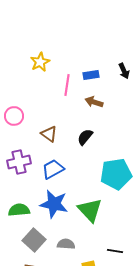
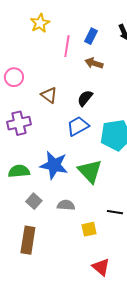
blue rectangle: (91, 75) -> (91, 36), turned -56
blue trapezoid: (53, 169) -> (78, 126), moved
gray square: (34, 240) -> (34, 201), size x0.7

